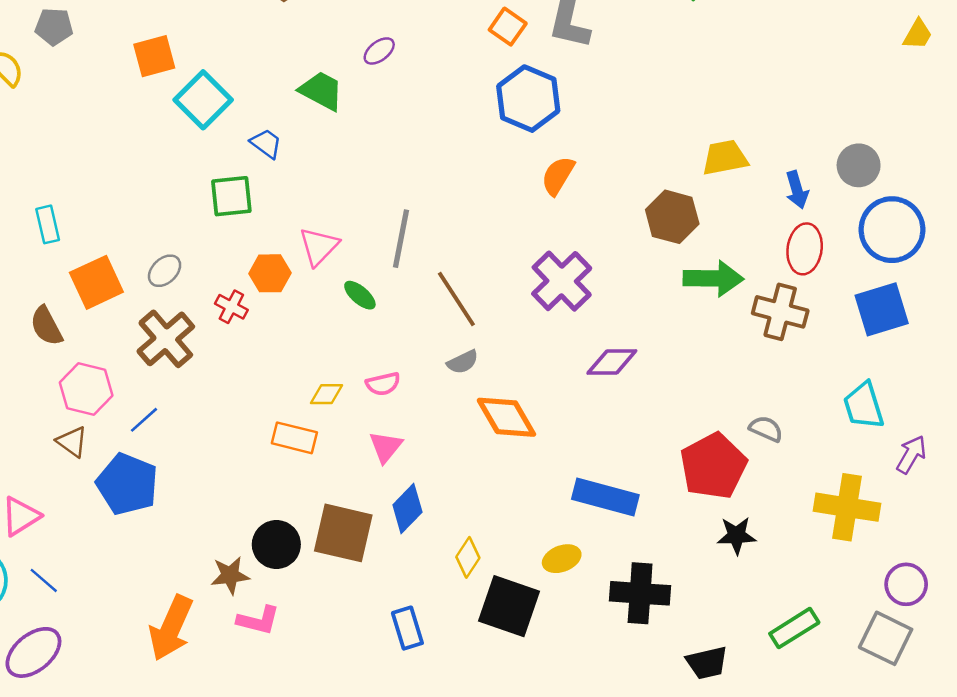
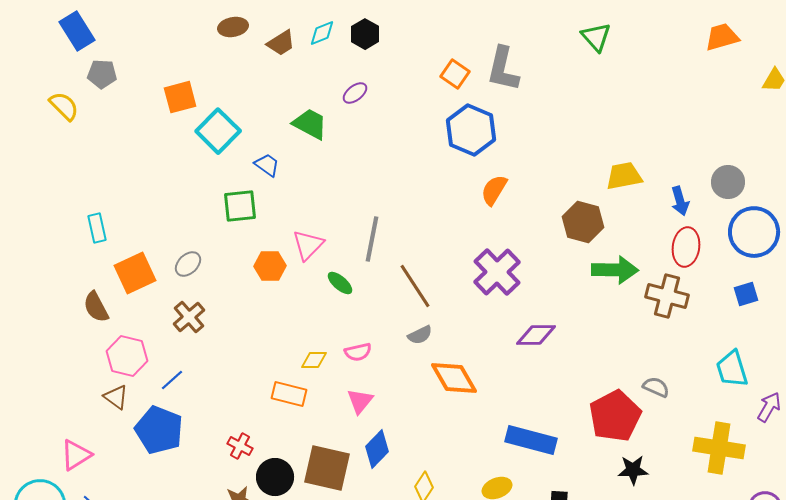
red cross: (231, 307) -> (240, 446), moved
blue square: (882, 309) -> (746, 294), size x0.6
brown cross: (166, 339) -> (189, 317), size x0.7

